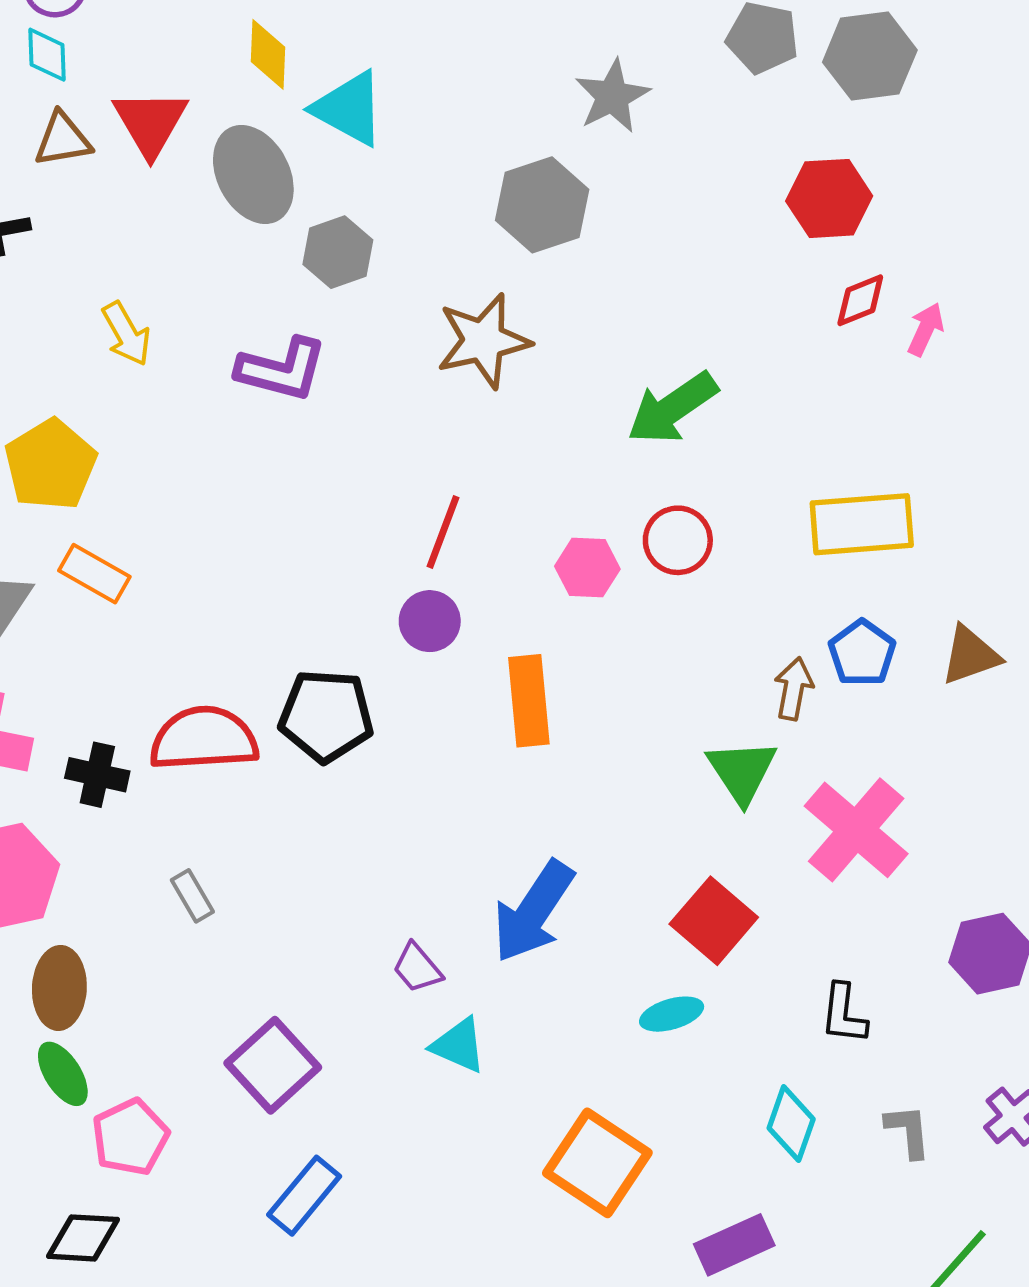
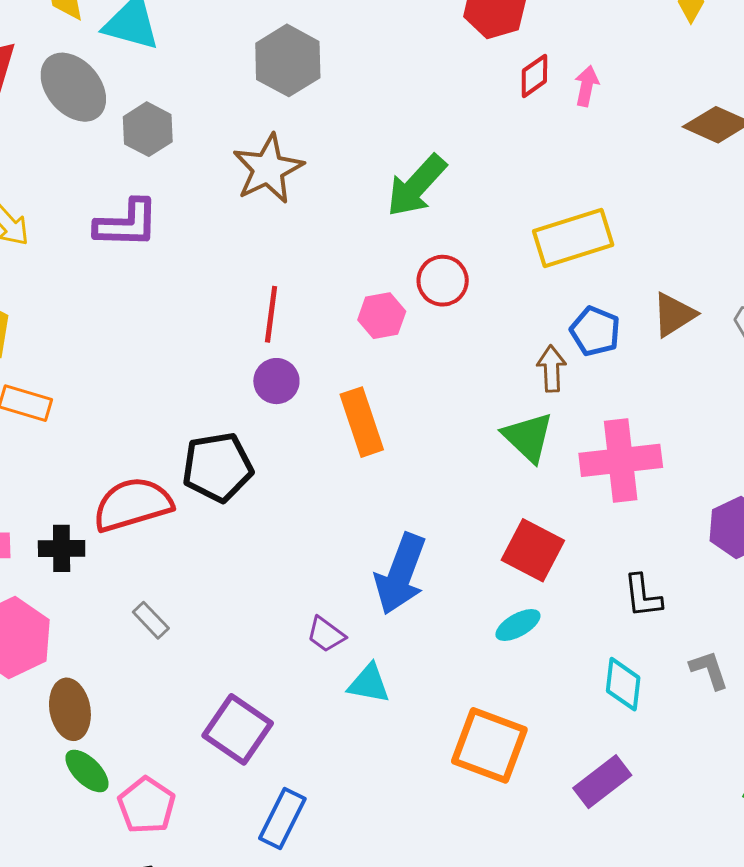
pink cross: (856, 830) -> (621, 460), turned -34

